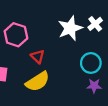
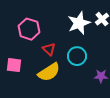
cyan circle: (91, 63) -> (77, 56), moved

